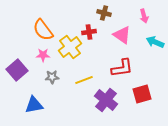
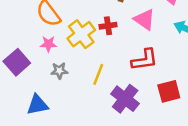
red cross: (89, 32) -> (108, 26), moved
yellow line: (84, 80) -> (98, 74), turned -48

